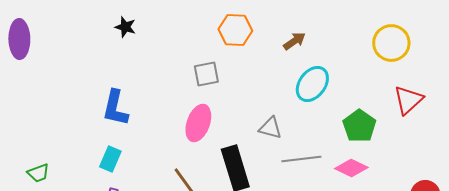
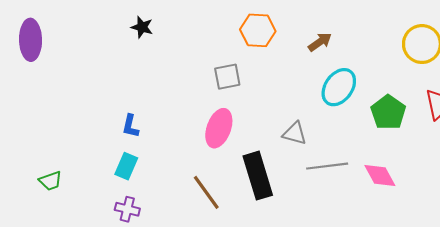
blue L-shape: (115, 108) -> (130, 126), moved, size x0.6
green pentagon: (359, 126) -> (388, 112), moved
pink diamond: (351, 168) -> (380, 176), turned 36

